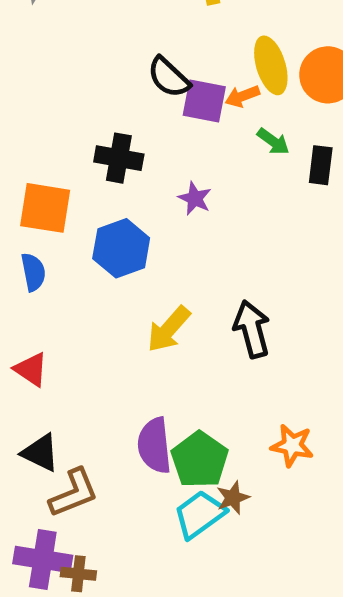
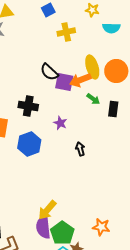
orange arrow: (242, 96) -> (80, 80), size x1.5
yellow arrow: (169, 329) -> (47, 210), moved
black arrow: (252, 329) -> (80, 149), moved, size x0.6

